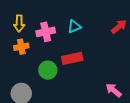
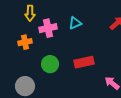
yellow arrow: (19, 23) -> (30, 13), moved
red rectangle: (72, 58) -> (84, 62), moved

